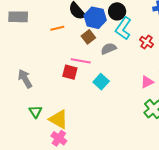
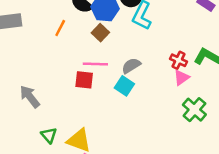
orange line: (57, 28) -> (60, 28), turned -40
red cross: (146, 42) -> (179, 60), moved
gray semicircle: (109, 49) -> (131, 66), moved

